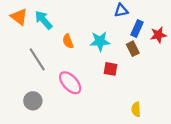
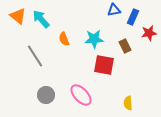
blue rectangle: (137, 28) -> (133, 17), moved
red square: (110, 69) -> (104, 65), size x1.5
pink ellipse: (70, 83) -> (81, 95), moved
gray circle: (33, 101) -> (46, 95), moved

